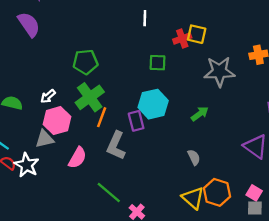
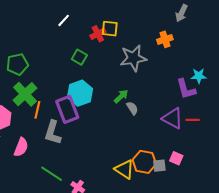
white line: (145, 18) -> (64, 20), turned 48
green square: (157, 63) -> (79, 57), turned 35
purple rectangle: (136, 121) -> (67, 109), size x1.5
gray semicircle: (194, 157) -> (132, 108), moved
gray square: (255, 208) -> (159, 166), moved

